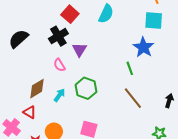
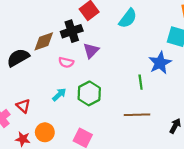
black semicircle: (19, 39) -> (18, 58), moved
pink semicircle: (59, 65) -> (66, 62), turned -56
brown diamond: (37, 89) -> (44, 41), moved
brown line: (133, 98) -> (137, 115), turned -65

